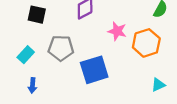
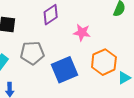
orange hexagon: (146, 43) -> (104, 62), moved

